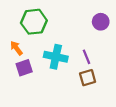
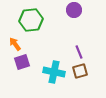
purple circle: (101, 22) -> (74, 10), moved
cyan cross: (56, 57) -> (54, 72), moved

